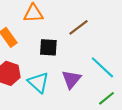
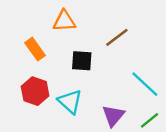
purple triangle: (71, 79) -> (113, 116), moved

